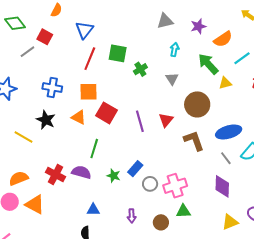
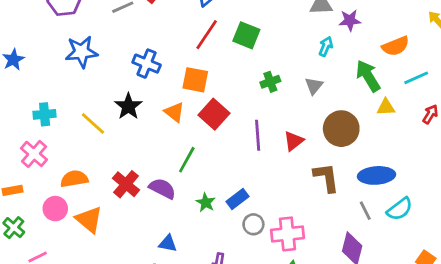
purple star: (198, 26) -> (350, 20), moved
green cross: (140, 69) -> (270, 82), moved

